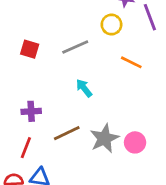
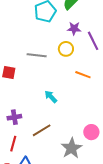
gray line: (75, 47) -> (37, 55), moved, turned 36
gray star: (104, 138) -> (72, 148), moved

